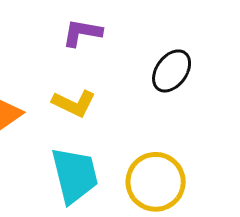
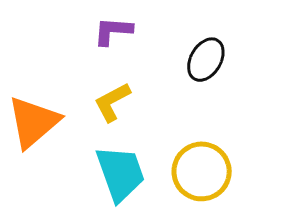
yellow L-shape: (74, 103) -> (112, 102), turned 132

